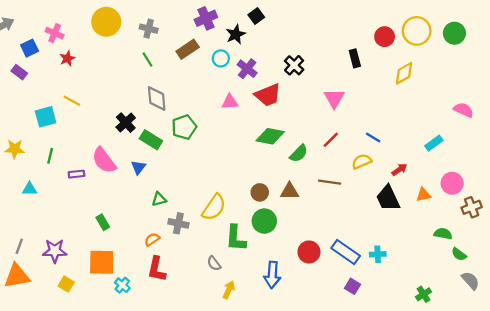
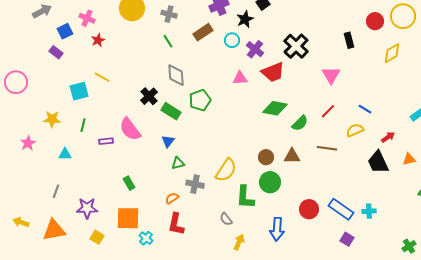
black cross: (294, 65) -> (296, 46), size x1.4
blue triangle: (138, 167) -> (168, 141), moved
gray line: (19, 246) -> (56, 191), moved

